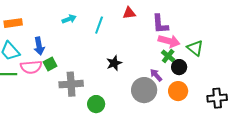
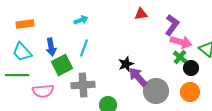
purple L-shape: (160, 24) -> (172, 25), turned -140
cyan line: (99, 25) -> (84, 48), moved
green square: (50, 64) -> (62, 65), size x1.5
pink semicircle: (31, 67) -> (43, 91), moved
purple arrow: (156, 75) -> (138, 77), moved, size x1.5

